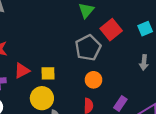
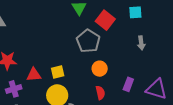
cyan square: (145, 29) -> (135, 12), turned 32
red triangle: (22, 71) -> (34, 75), turned 35

